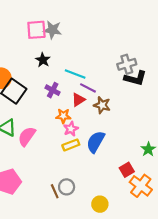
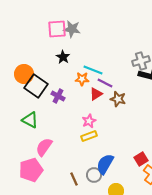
purple cross: (53, 90) -> (58, 96), moved
orange star: (63, 116) -> (82, 79), moved
pink semicircle: (27, 136) -> (44, 147), moved
blue semicircle: (96, 142) -> (105, 164), moved
gray circle: (67, 187) -> (94, 175), moved

